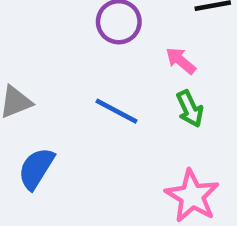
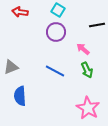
blue semicircle: (36, 168) -> (20, 96), turned -36

